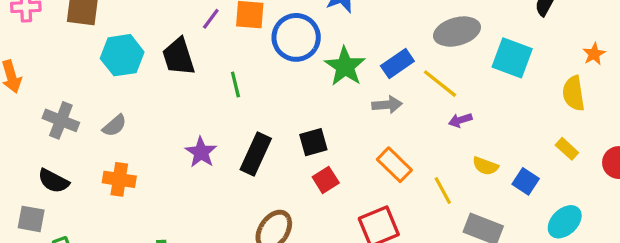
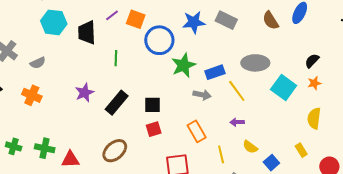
orange star: (594, 54) -> (314, 83), moved
purple arrow: (460, 120) -> (237, 122), moved

